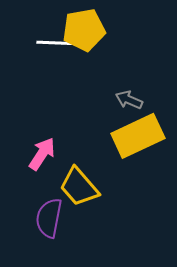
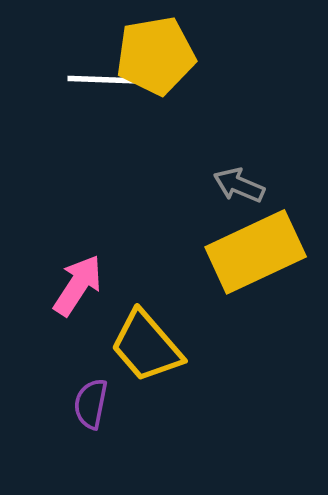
purple semicircle: (49, 218) -> (91, 404), size x0.7

